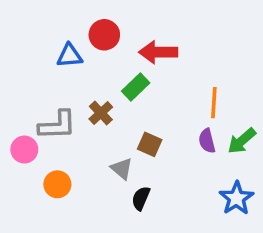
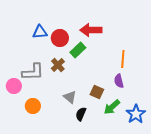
red circle: (104, 35) -> (60, 38), moved
green arrow: (242, 141) -> (112, 107), moved
brown square: (150, 144) -> (97, 92), moved

